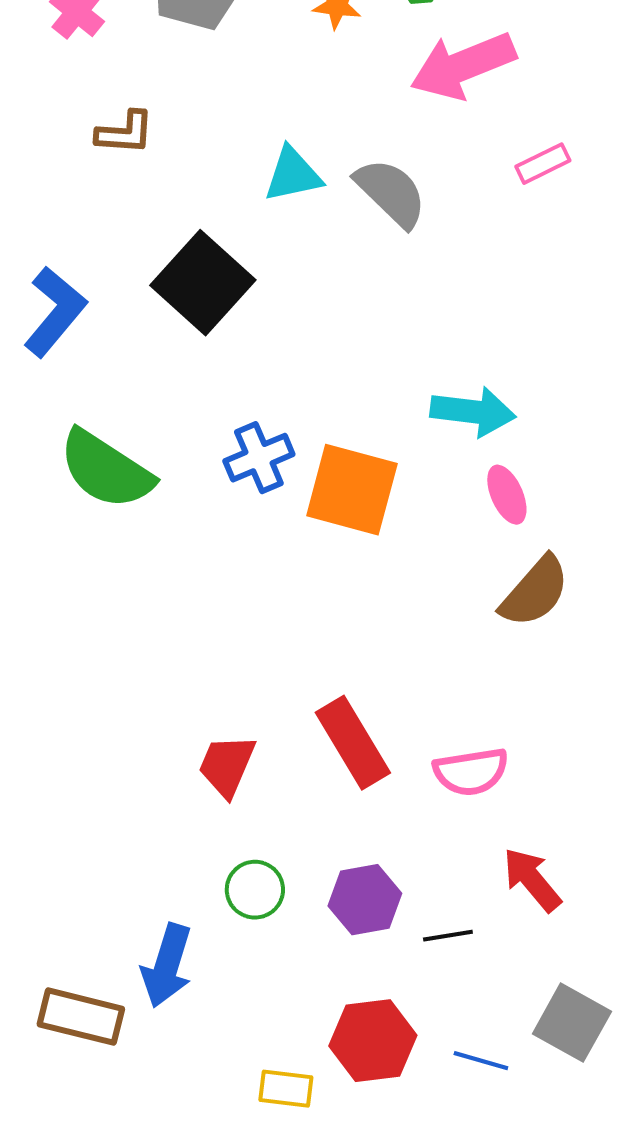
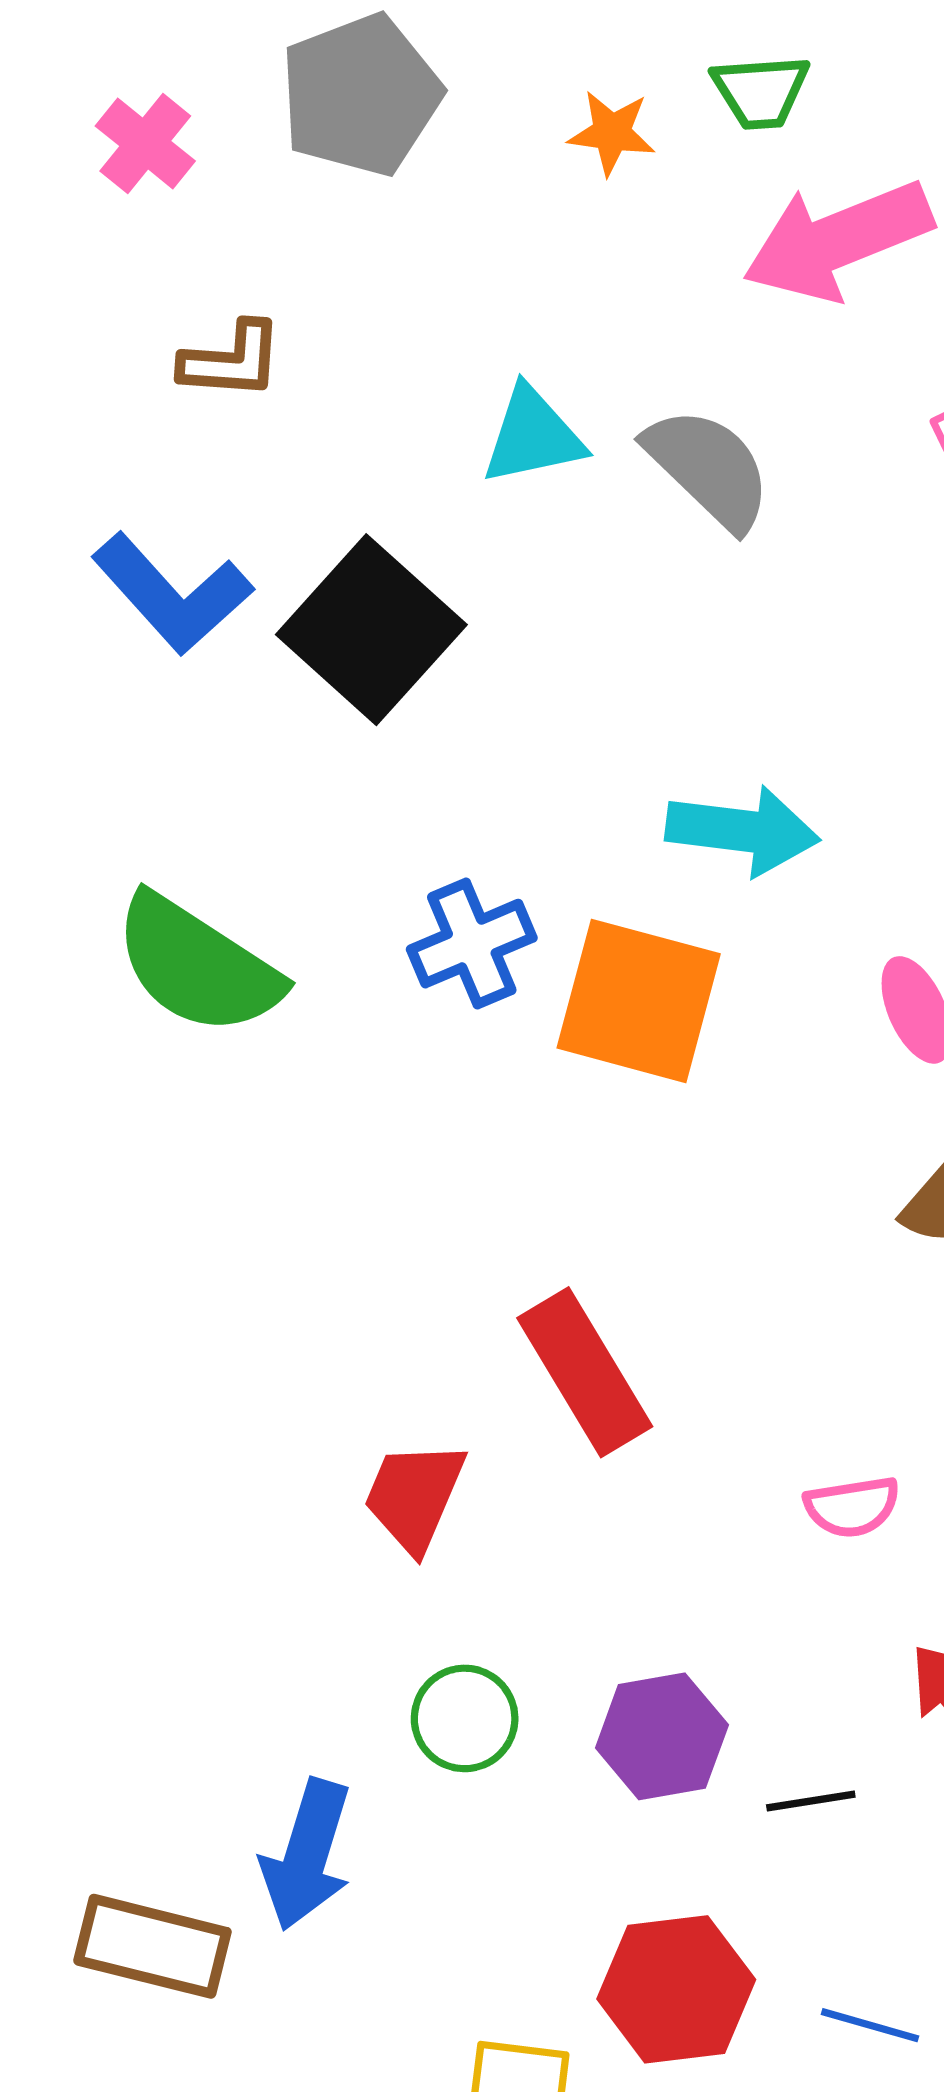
blue L-shape: (55, 312) -> (172, 594), moved, turned 98
cyan arrow: (473, 412) -> (743, 831), moved
red rectangle: (353, 743) -> (585, 1372), moved
pink semicircle: (471, 772) -> (852, 1507), size x0.7

